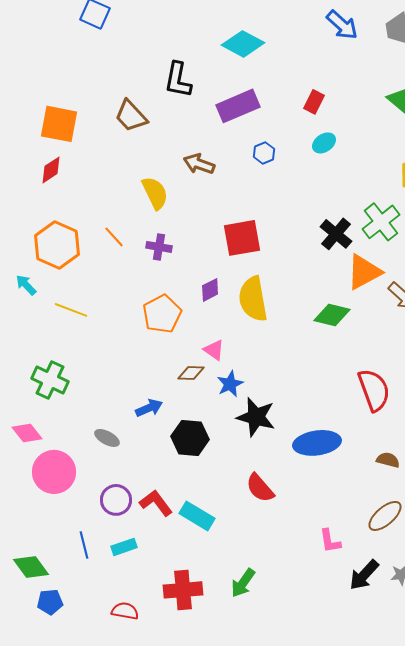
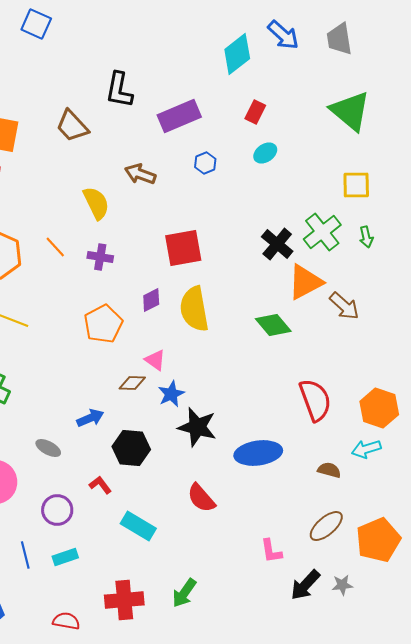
cyan diamond: (243, 44) -> (237, 54), moved, turned -66
green diamond: (332, 315) -> (273, 325), turned 36
red L-shape: (156, 503) -> (100, 485), moved, size x0.7

